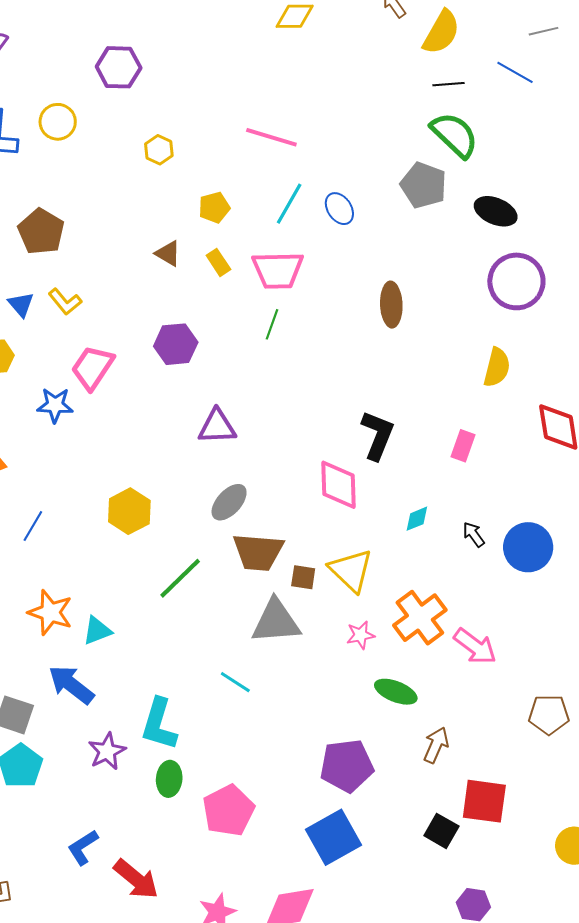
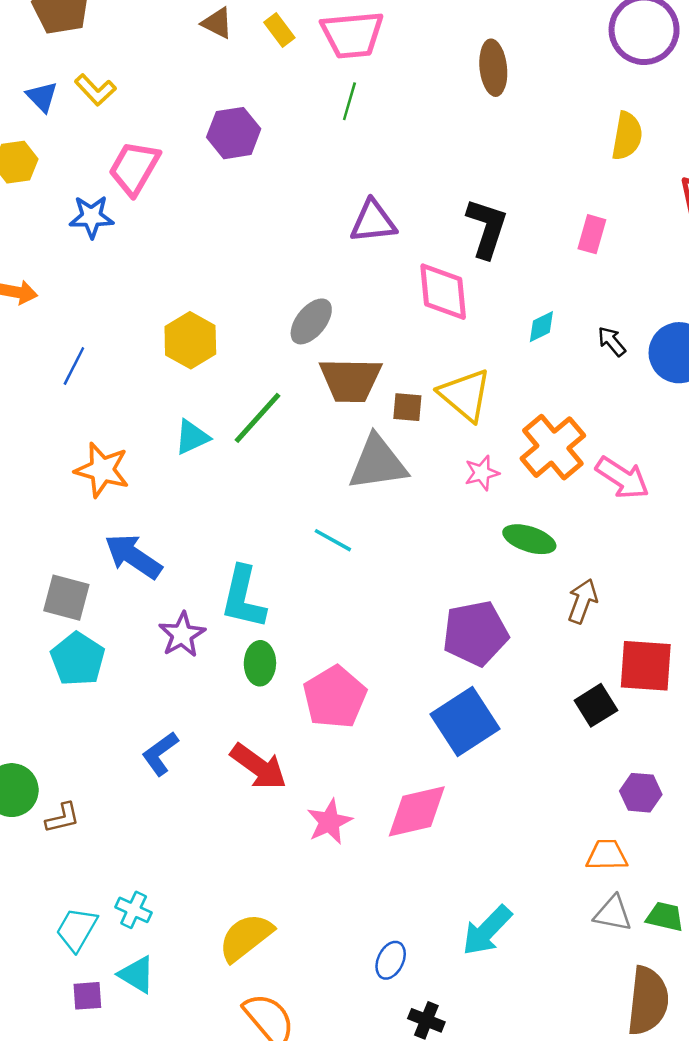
purple triangle: (217, 427) -> (373, 222), moved
cyan triangle: (97, 631) -> (192, 437), moved
black square: (441, 831) -> (596, 705), turned 32
red arrow: (136, 879) -> (259, 767), moved

